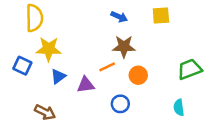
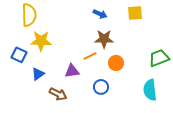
blue triangle: (58, 76) -> (38, 74), moved
cyan semicircle: (179, 107) -> (150, 90), size x1.5
brown arrow: (45, 112) -> (58, 94), moved

